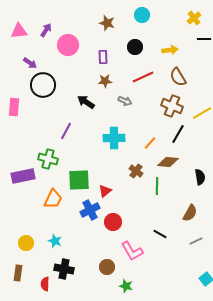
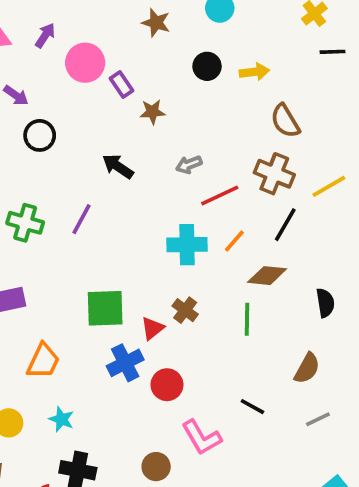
yellow arrow: (170, 50) -> (254, 72), moved
purple rectangle: (103, 57) -> (122, 85), moved, turned -32
red line: (143, 77) -> (220, 195), moved
brown star: (105, 81) -> (152, 112), moved
black circle: (43, 85) -> (40, 135), size x0.7
gray arrow: (125, 101) -> (189, 165), turned 136
cyan cross: (114, 138) -> (187, 245), moved
green cross: (48, 159) -> (25, 223), moved
brown cross: (136, 171) -> (185, 310), moved
orange trapezoid: (53, 199) -> (43, 361), moved

